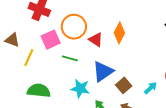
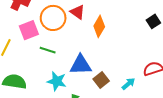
red triangle: (96, 40) -> (78, 12), moved
blue triangle: (103, 71) -> (81, 65), turned 30

